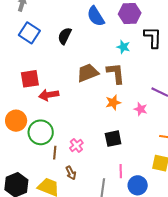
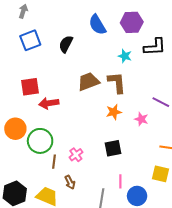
blue square: (29, 33) -> (30, 40), turned 35
black L-shape: (153, 37) -> (155, 47), turned 85

